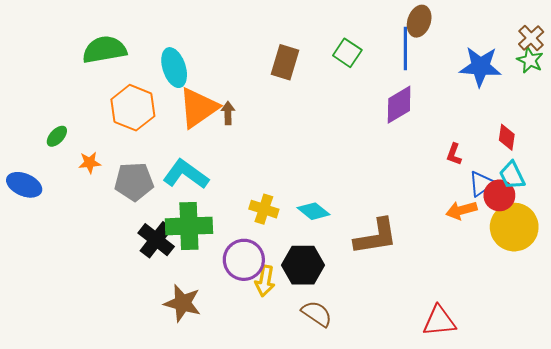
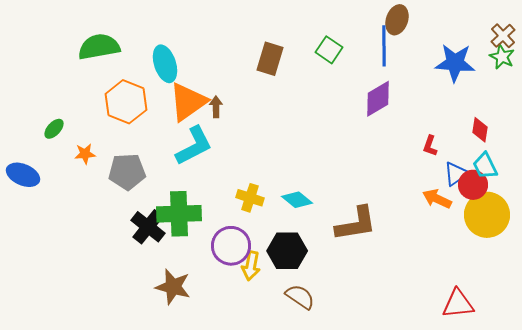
cyan L-shape: (186, 174) -> (194, 146), moved, turned 117
orange arrow: (461, 210) -> (437, 199), turned 40
red triangle: (439, 321) -> (458, 304), moved

